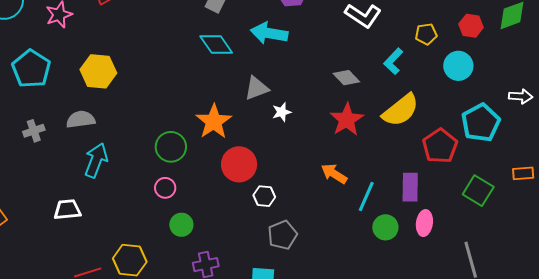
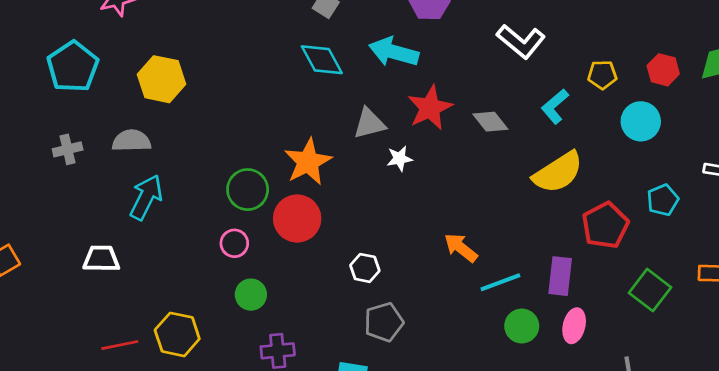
red star: (347, 120) -> (430, 108), moved
cyan pentagon: (481, 123) -> (663, 200), size x0.6
red circle: (239, 164) -> (297, 218), moved
cyan line: (366, 196) -> (500, 282), turned 40

